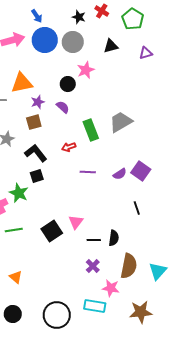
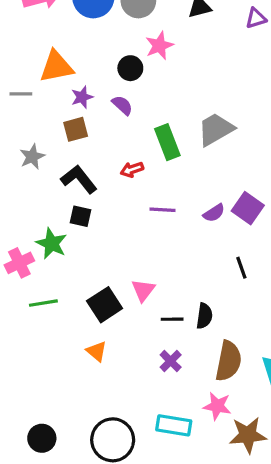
black square: (37, 176) -> (80, 216), turned 32
orange triangle: (16, 277) -> (97, 351), moved
pink star: (111, 288) -> (217, 406), moved

